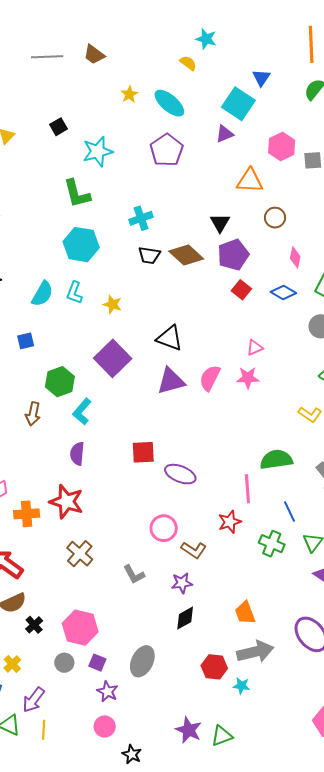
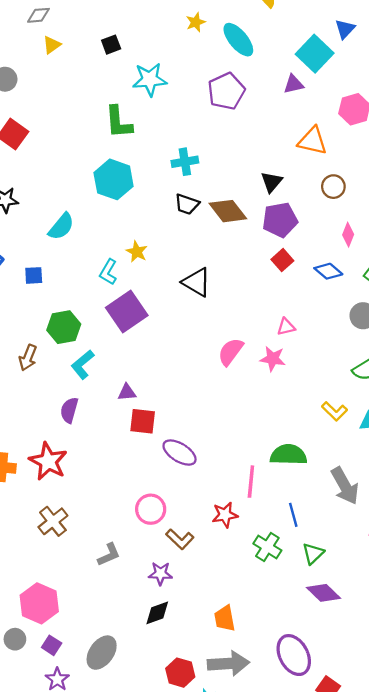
cyan L-shape: (74, 293) -> (108, 272), moved
black triangle: (170, 338) -> (197, 282), moved
purple triangle: (171, 381) -> (127, 392), moved, size x0.6
gray L-shape: (134, 574) -> (109, 555), turned -95

